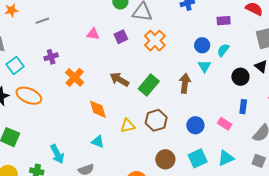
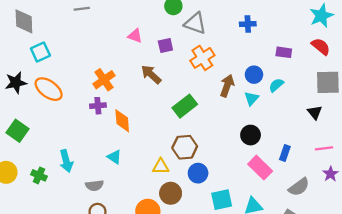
purple cross: (51, 57) -> (98, 106), moved
black circle: (240, 77) -> (251, 135), moved
brown arrow: (119, 79) -> (151, 74), moved
brown arrow: (185, 83) -> (227, 86), moved
pink rectangle: (225, 124) -> (260, 168), size x1.5
blue circle: (195, 125) -> (198, 173), moved
yellow triangle: (128, 126) -> (161, 166), moved
brown circle: (165, 159) -> (171, 193), moved

